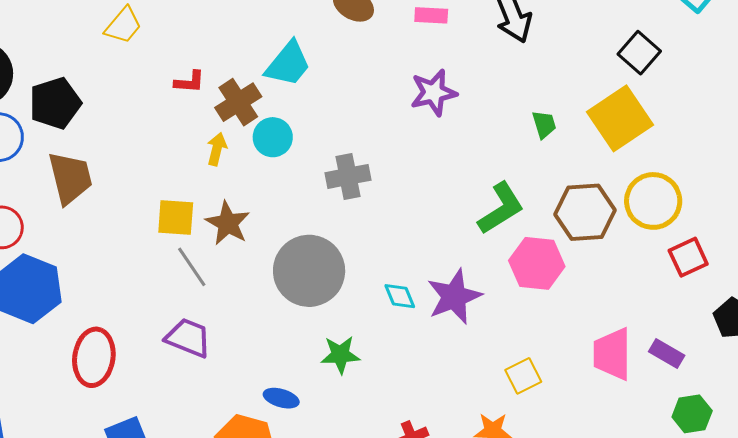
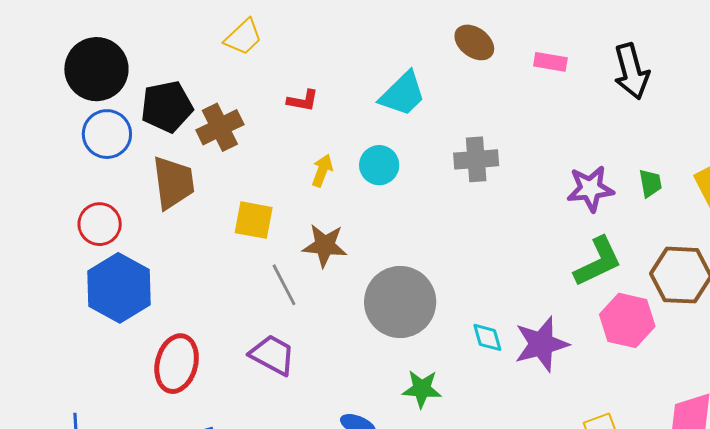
purple star: (434, 93) -> (590, 189), moved
brown cross: (238, 102) -> (220, 127), moved
gray cross: (348, 176) -> (476, 159), moved
yellow square: (176, 217) -> (254, 220), moved
brown star: (228, 223) -> (325, 246), turned -30

